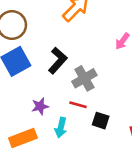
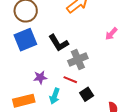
black L-shape: (58, 61) -> (58, 43), turned 100
black square: (101, 121) -> (87, 94), turned 32

